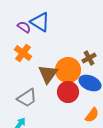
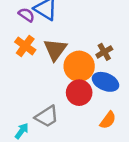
brown triangle: (48, 74) -> (55, 50), moved
gray trapezoid: (27, 98) -> (47, 117), moved

